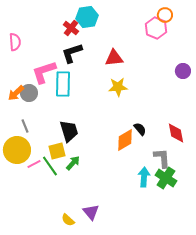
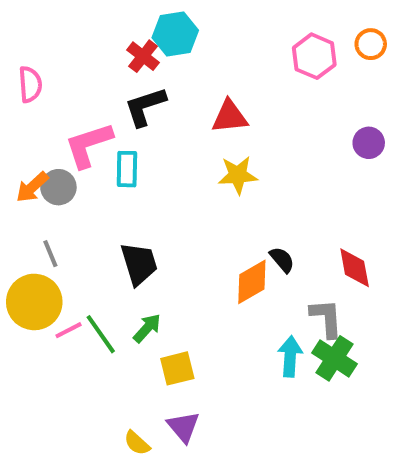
orange circle: (165, 15) -> (371, 44), moved
cyan rectangle: (63, 84) -> (127, 169), size x0.7
yellow square: (57, 151) -> (177, 368), moved

